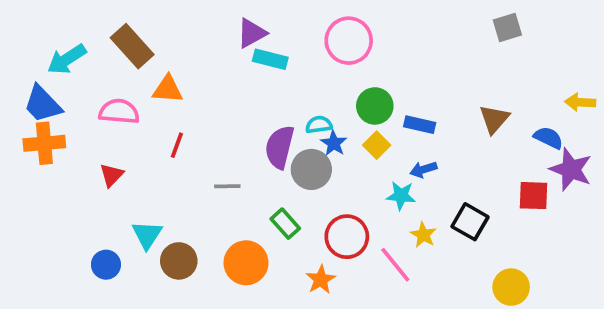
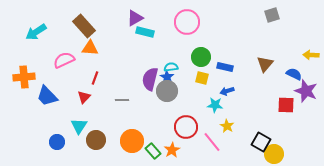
brown rectangle: (132, 46) -> (84, 26), moved
blue trapezoid: (42, 104) -> (47, 96), moved
pink semicircle: (119, 112) -> (64, 60), turned -30
blue star: (334, 143) -> (167, 77), moved
yellow square: (377, 145) -> (202, 78), turned -32
red triangle: (112, 175) -> (84, 97), moved
black square: (470, 222) -> (261, 142), moved
green rectangle: (285, 224) -> (153, 151), moved

